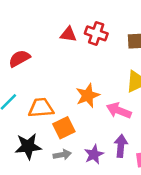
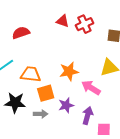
red cross: (96, 33) -> (84, 24), turned 36
purple star: (94, 154) -> (66, 105), moved

